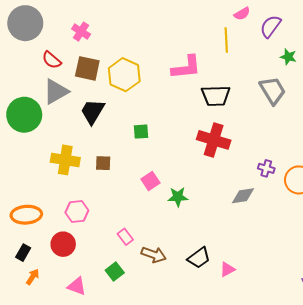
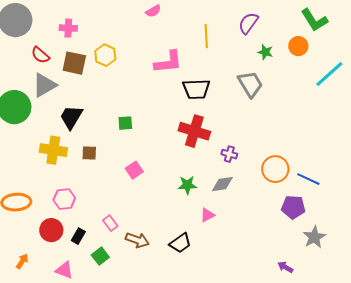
pink semicircle: (242, 14) -> (153, 11), moved
pink cross: (81, 32) -> (68, 28), turned -30
yellow hexagon: (124, 75) -> (105, 55), moved, size x0.7
black trapezoid: (93, 112) -> (71, 117), moved
purple cross: (266, 168) -> (229, 154), moved
green star: (178, 197) -> (187, 185), moved
black rectangle: (23, 253) -> (78, 236), moved
pink triangle: (227, 269) -> (207, 215), moved

